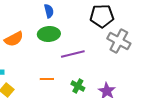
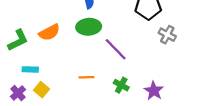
gray cross: (119, 41) -> (167, 35), size x0.7
purple line: (73, 54) -> (116, 49), turned 60

